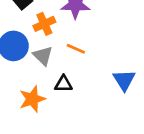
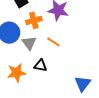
blue triangle: (124, 80) -> (83, 84), moved

